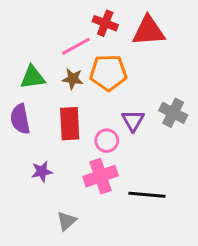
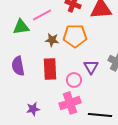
pink line: (76, 46) -> (42, 15), moved
green triangle: (33, 77) -> (21, 27), moved
purple star: (42, 172) -> (33, 109), moved

